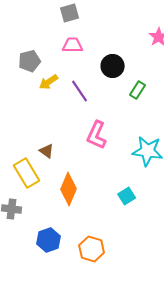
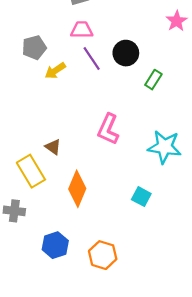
purple line: (80, 91) -> (92, 59), moved
cyan square: (127, 196) -> (141, 197), turned -30

